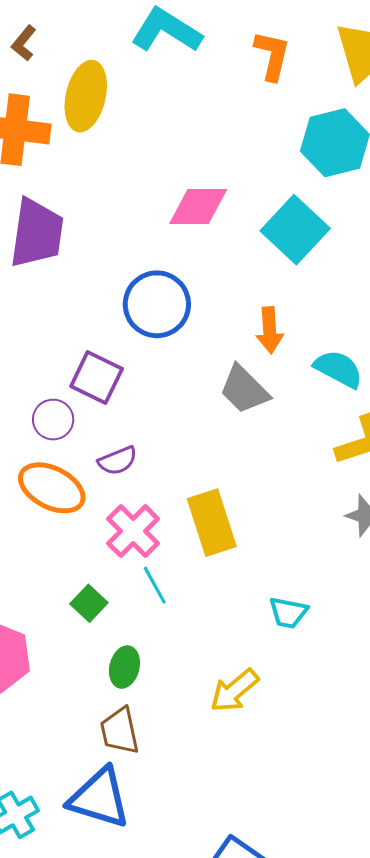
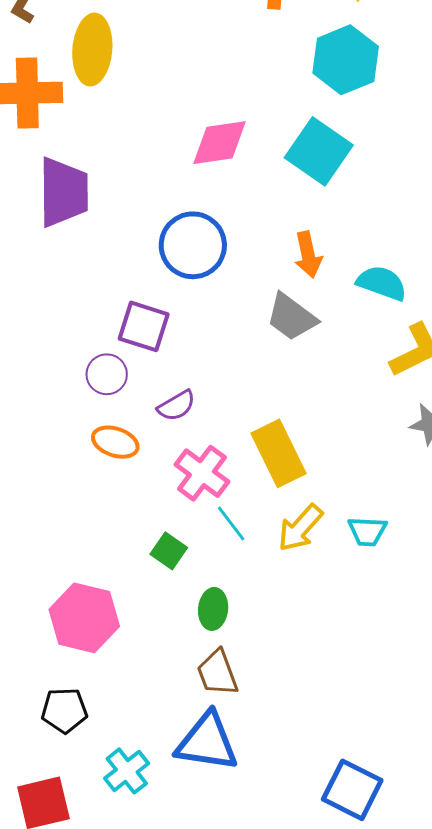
orange ellipse: (52, 488) -> (115, 442), size x0.7
yellow arrow: (234, 691) -> (300, 528), moved

